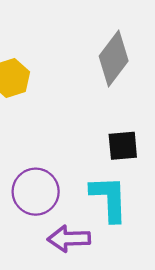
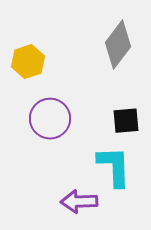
purple circle: (36, 192) -> (50, 119), moved

